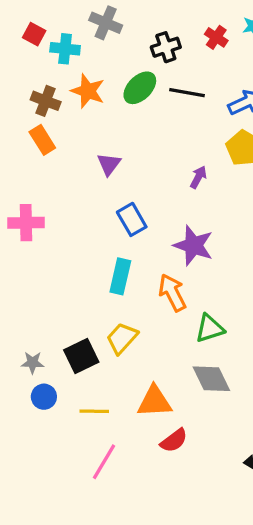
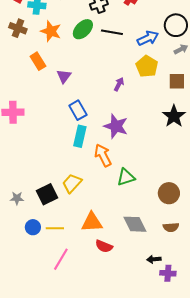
brown cross: (46, 101) -> (18, 28), moved
orange rectangle: (42, 140) -> (38, 61), moved
cyan rectangle: (120, 276) -> (80, 136), moved
gray diamond: (211, 379) -> (135, 224), moved
blue circle: (44, 397) -> (33, 227), moved
red semicircle: (174, 441) -> (104, 246), turned 60

